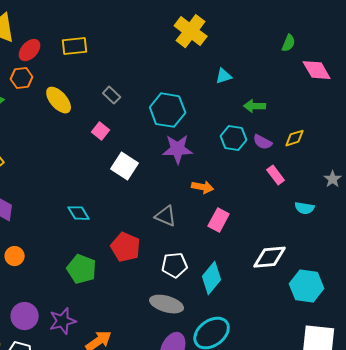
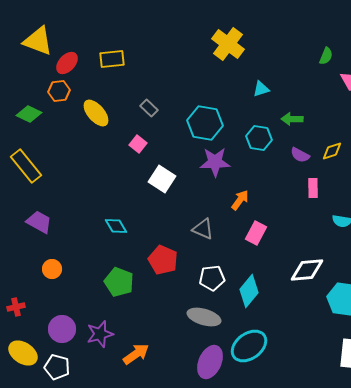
cyan hexagon: (234, 138) -> (259, 138), moved
pink rectangle: (276, 175) -> (313, 188), turned 36
orange arrow: (203, 187) -> (240, 200), turned -65

